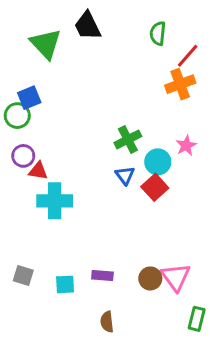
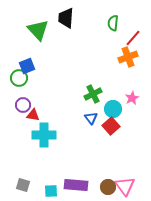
black trapezoid: (88, 26) -> (66, 18), turned 30
purple rectangle: (102, 275) -> (76, 185), size x1.6

